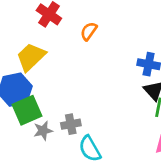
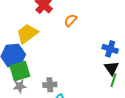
gray star: (43, 131) -> (20, 86), moved

